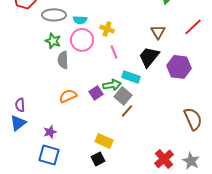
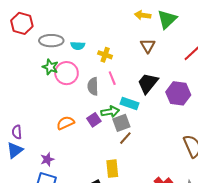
brown triangle: (158, 32) -> (148, 46), moved
pink circle: (82, 40) -> (67, 73), moved
gray semicircle: (63, 60) -> (93, 86), moved
gray square: (123, 96) -> (121, 123), turned 30
yellow rectangle: (104, 141) -> (112, 169), moved, turned 60

